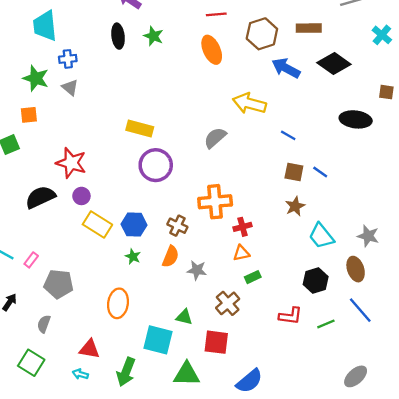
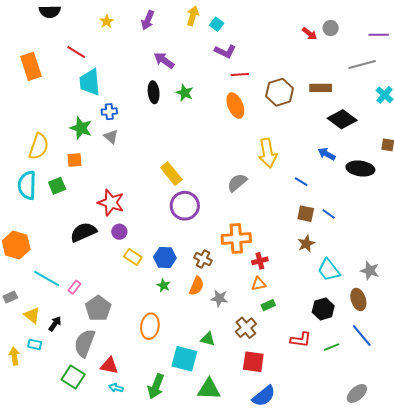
blue arrow: (286, 68) -> (327, 154), moved, size x0.7
yellow arrow: (249, 103) -> (268, 153), turned -116
yellow rectangle: (140, 129) -> (171, 174), turned 35
yellow rectangle: (97, 225) -> (133, 257), size x0.7
gray pentagon: (59, 284) -> (98, 308), turned 30
gray semicircle: (44, 324) -> (85, 343), size x1.8
red square: (216, 342) -> (253, 362), moved
red triangle: (89, 349) -> (109, 366), moved

